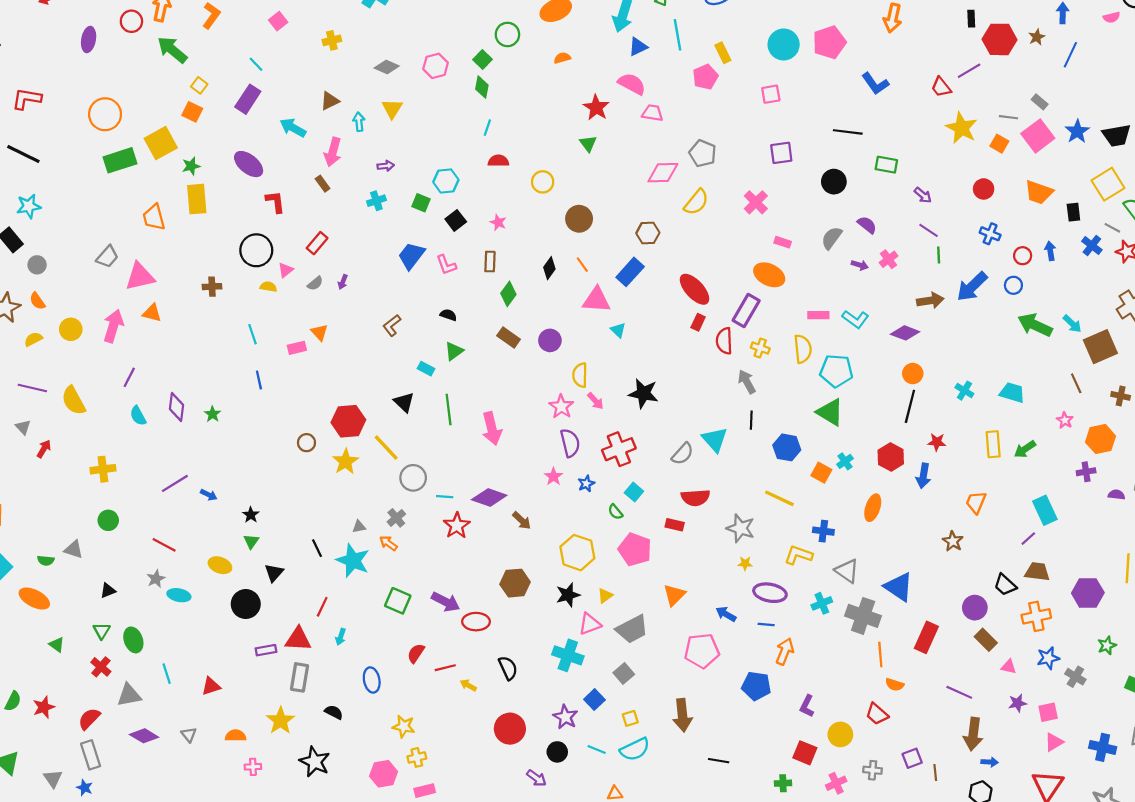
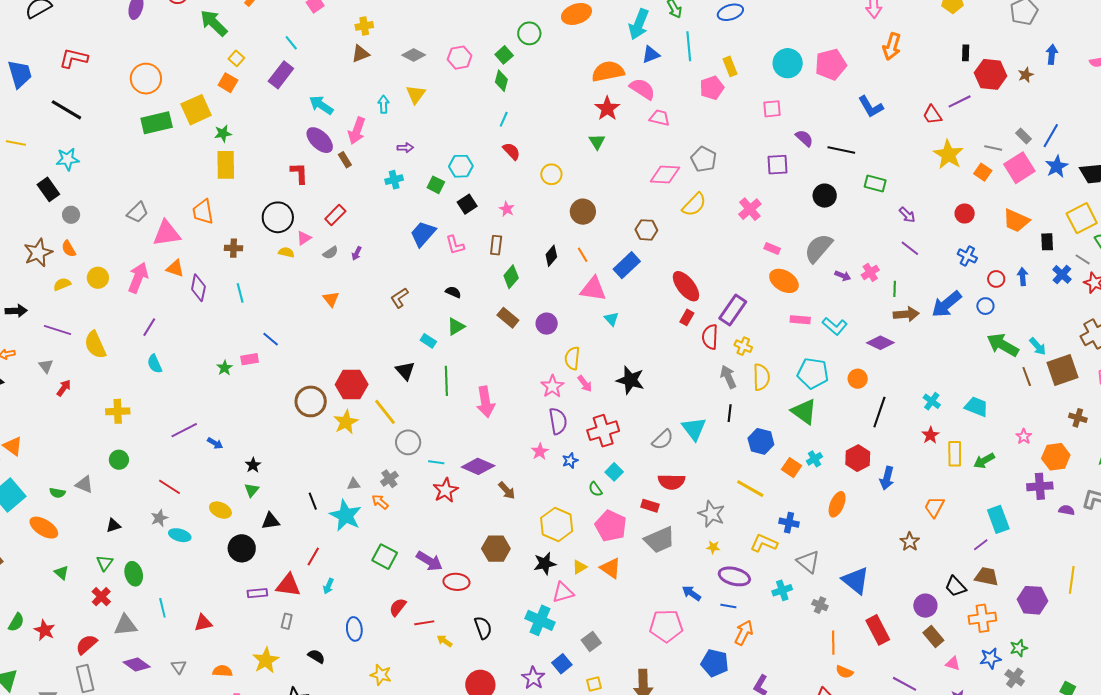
blue line: (1070, 55) -> (1051, 136), moved
orange semicircle: (562, 58) -> (608, 71), moved, size x2.0
brown triangle: (330, 101) -> (360, 54), moved
red semicircle: (498, 161) -> (512, 151), turned 42
purple ellipse: (249, 164) -> (320, 140), moved
orange trapezoid: (154, 217) -> (203, 212), moved
purple semicircle: (867, 225) -> (804, 138), moved
gray semicircle: (832, 238) -> (818, 248), size x1.4
green line: (939, 255) -> (895, 289), moved
orange ellipse: (769, 275) -> (784, 281), moved
cyan line: (252, 334) -> (240, 293), moved
pink rectangle: (297, 348) -> (250, 359), moved
yellow semicircle: (803, 349) -> (761, 377), moved
orange circle: (913, 374) -> (858, 379), moved
blue line: (259, 380) -> (271, 339), turned -42
brown line: (1076, 383) -> (1027, 376), moved
purple diamond: (177, 407) -> (198, 288), moved
red star: (937, 442) -> (930, 435), moved, turned 30
brown circle: (306, 443) -> (311, 401), size x1.8
purple cross: (1086, 472) -> (1040, 486), size x1.4
black triangle: (274, 573) -> (271, 521), turned 36
orange triangle: (674, 595) -> (611, 568), moved, turned -45
gray cross: (863, 616) -> (820, 605), size x0.5
gray trapezoid: (632, 629) -> (660, 540), moved
red rectangle: (926, 637) -> (878, 630), turned -56
green star: (1107, 645) -> (1019, 648), moved
gray rectangle: (299, 677) -> (287, 621), size x0.6
red star: (44, 707) -> (45, 630), turned -30

